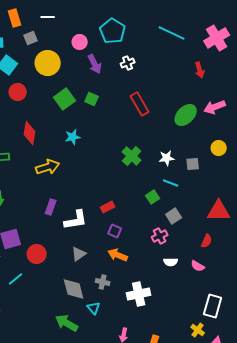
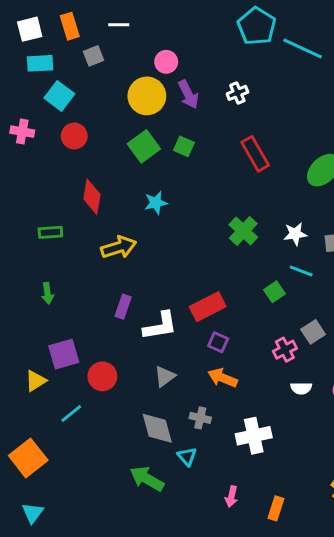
cyan pentagon: (113, 31) -> (257, 26), moved
yellow circle: (48, 63) -> (147, 96), moved
red rectangle: (108, 207) -> (208, 307), size x1.6
gray square: (174, 216) -> (313, 332), moved

